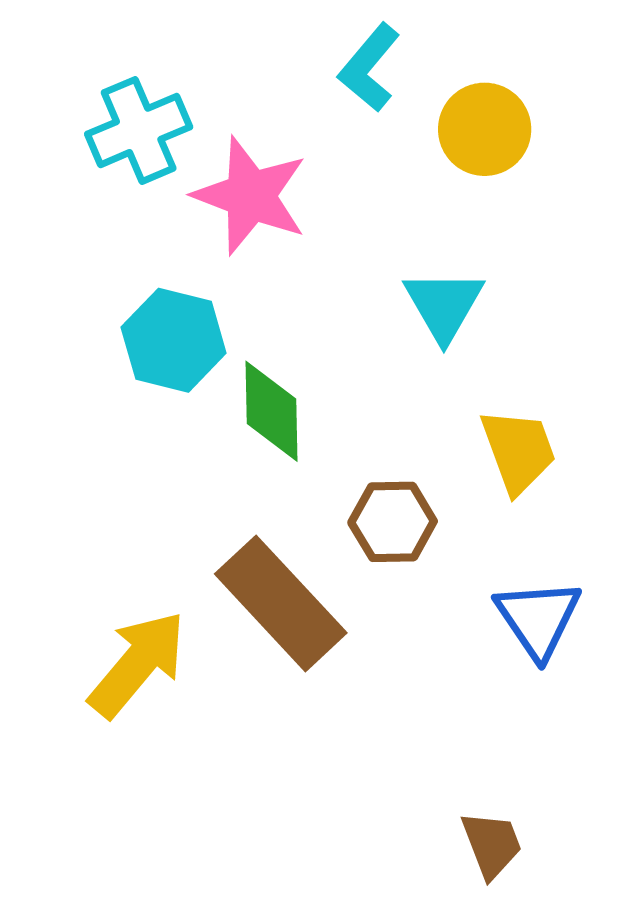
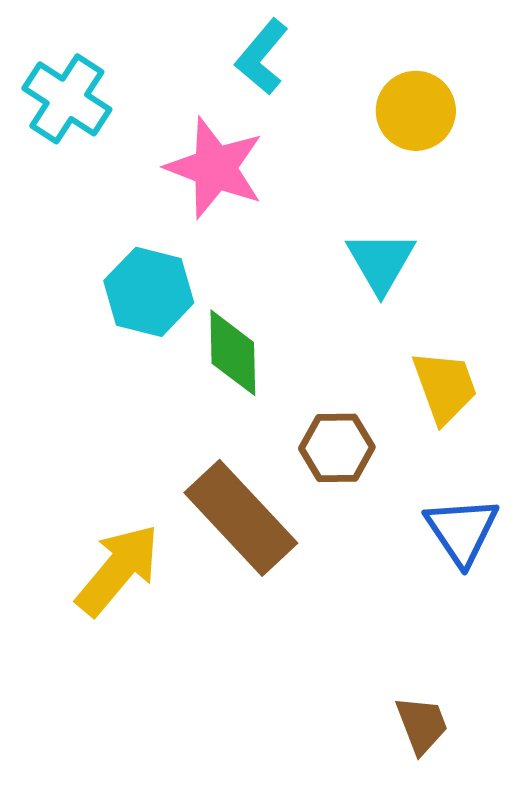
cyan L-shape: (369, 68) -> (262, 57), moved
cyan cross: (139, 130) -> (67, 99), moved, turned -34

